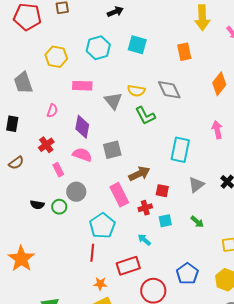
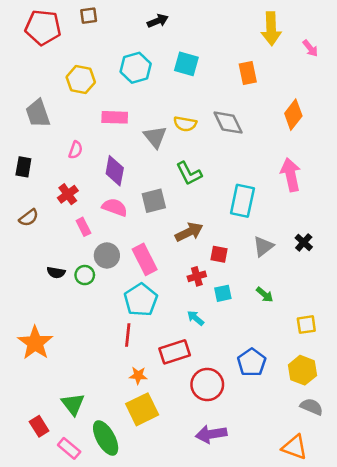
green L-shape: (145, 116) -> (189, 173), moved
pink arrow: (217, 130) -> (291, 175), size x1.4
pink rectangle: (119, 195) -> (145, 259), moved

